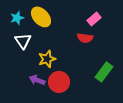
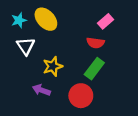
green rectangle: (104, 72) -> (94, 69), moved
red circle: (59, 82) -> (81, 96), moved

